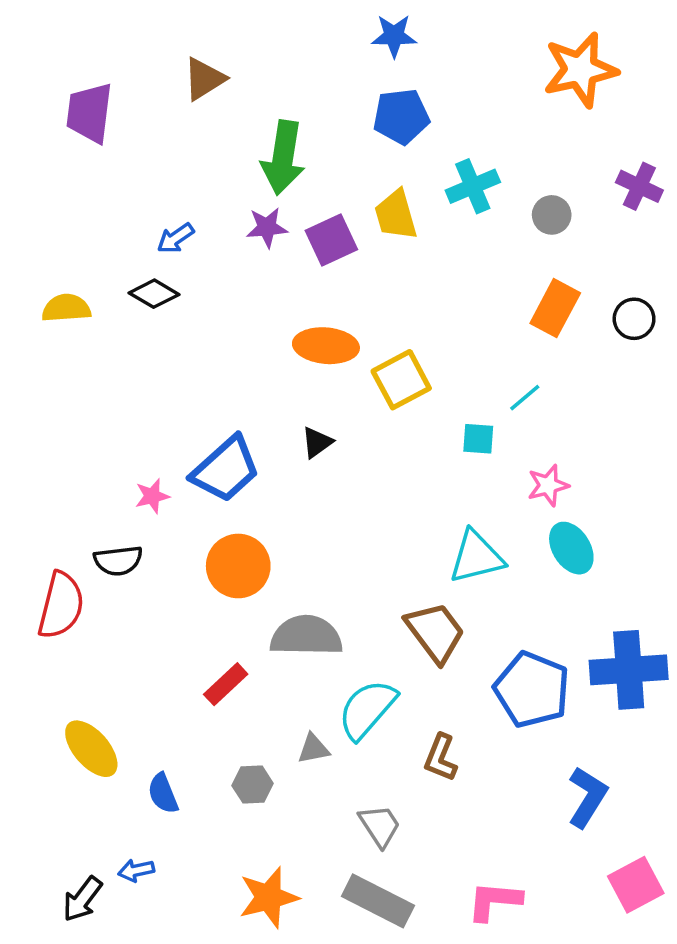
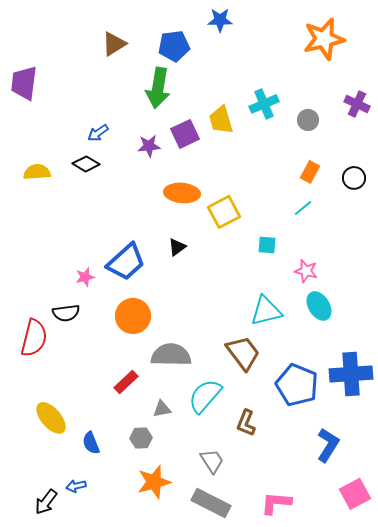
purple trapezoid: (90, 113) -> (24, 83), moved
blue pentagon: (401, 116) -> (174, 46), moved
purple star: (267, 227) -> (149, 146), moved
orange rectangle: (555, 308) -> (310, 172), size x0.7
cyan line: (525, 398) -> (303, 208), moved
pink star: (548, 485) -> (306, 271), turned 30
gray triangle: (313, 749) -> (162, 409), moved
orange star: (269, 897) -> (154, 482), moved

